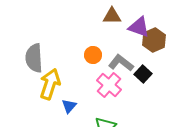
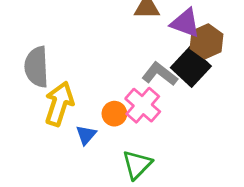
orange circle: (93, 55) -> (114, 114), moved
black square: (143, 74) -> (191, 67), moved, size x1.5

